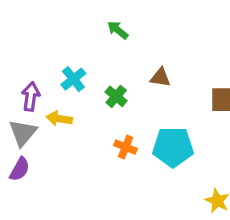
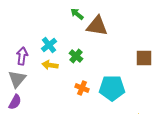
brown triangle: (160, 77) -> (97, 26), moved, size x1.6
yellow arrow: (59, 119) -> (50, 65), moved

